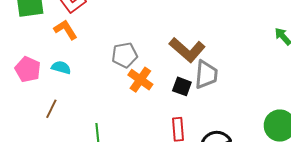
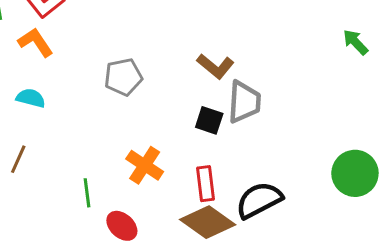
brown L-shape: (187, 50) -> (215, 66), size x0.7
orange cross: (140, 80) -> (145, 165), moved

